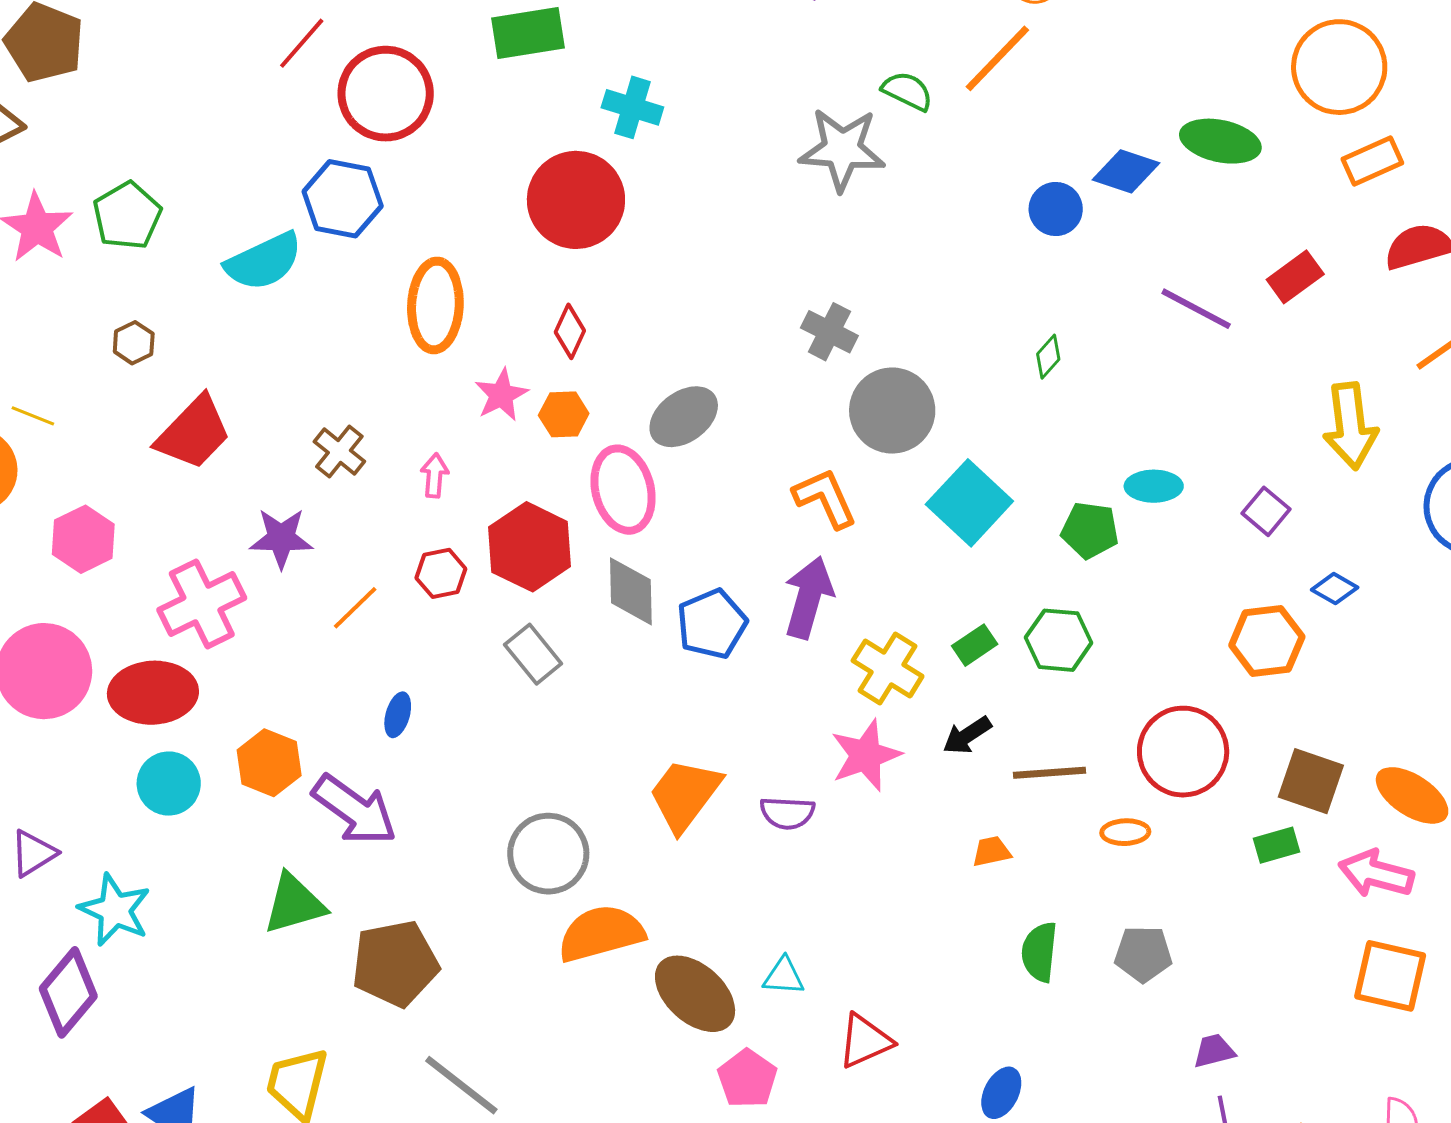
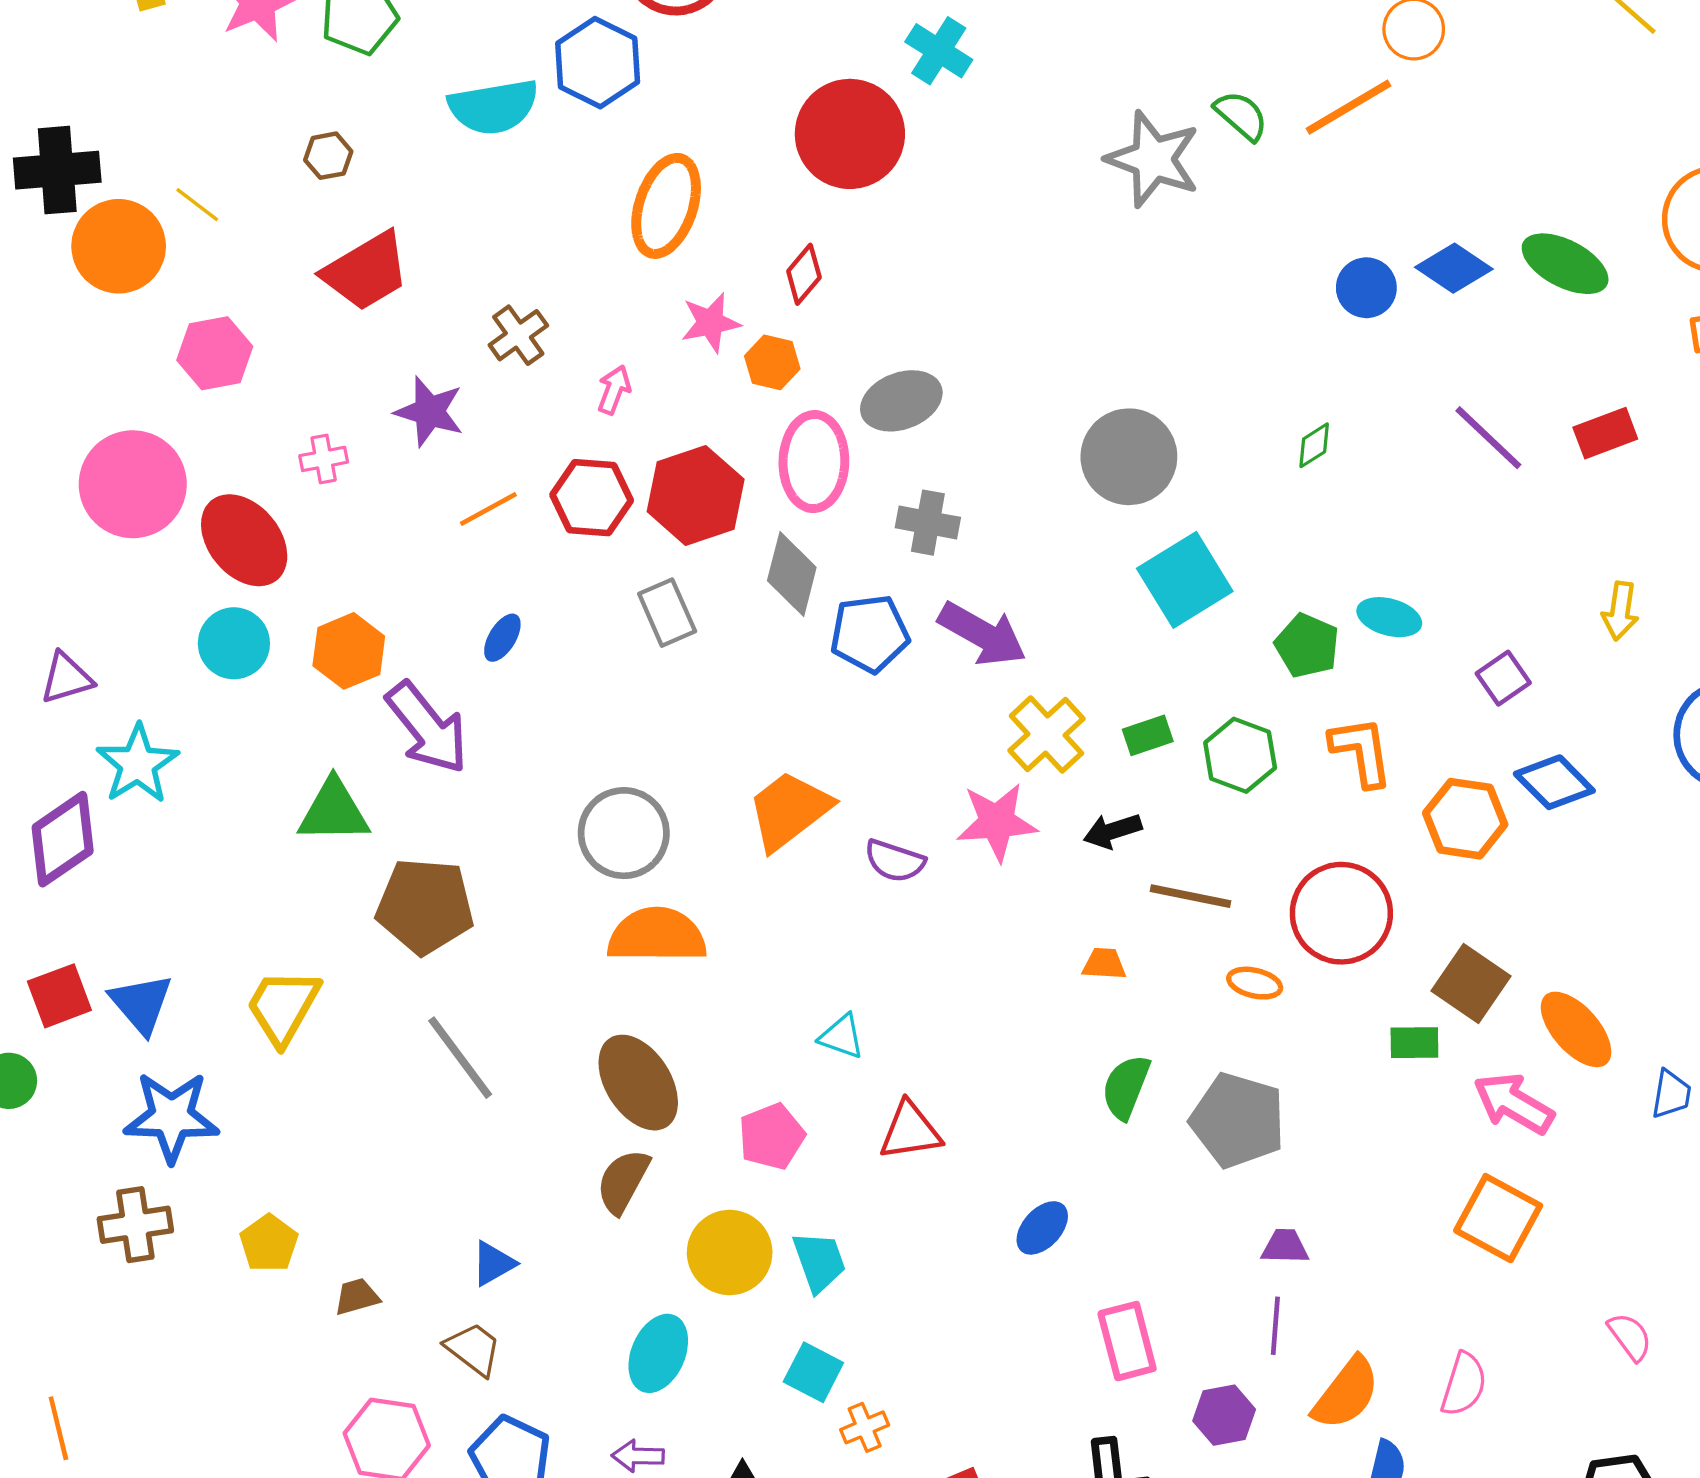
gray cross: (829, 332) -> (928, 523), moved, turned -32
yellow arrow: (1350, 426) -> (1620, 611), size x0.6
orange L-shape: (825, 498) -> (1361, 751), moved
red hexagon: (441, 573) -> (592, 498), size x1.4
blue diamond: (1335, 589) -> (1554, 782), size x1.5
purple arrow: (809, 597) -> (982, 634), turned 88
pink cross: (202, 604) -> (324, 459), size x0.5
red ellipse: (153, 693) -> (244, 540), turned 38
gray pentagon: (1143, 954) -> (1238, 1120), size x1.5
brown ellipse: (695, 994) -> (638, 1083), moved

